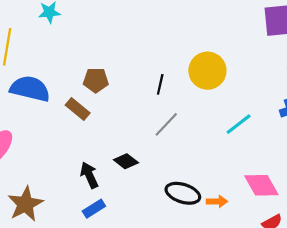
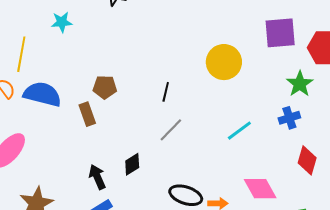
yellow circle: (207, 71) -> (224, 62), moved
brown rectangle: (78, 109) -> (87, 114), turned 30
black diamond: (126, 161) -> (132, 164), turned -70

